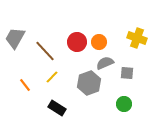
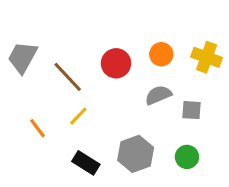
orange circle: (99, 42) -> (161, 54), moved
gray hexagon: (89, 83) -> (136, 154), moved

